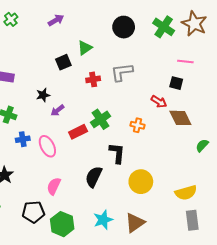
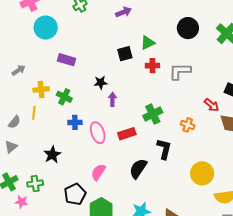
red cross: (93, 79) -> (152, 66), moved
purple arrow: (57, 110) -> (112, 99), turned 120
red rectangle: (78, 132) -> (127, 134), moved
yellow circle: (141, 182) -> (202, 173), moved
black pentagon: (33, 212) -> (75, 194), turned -30

